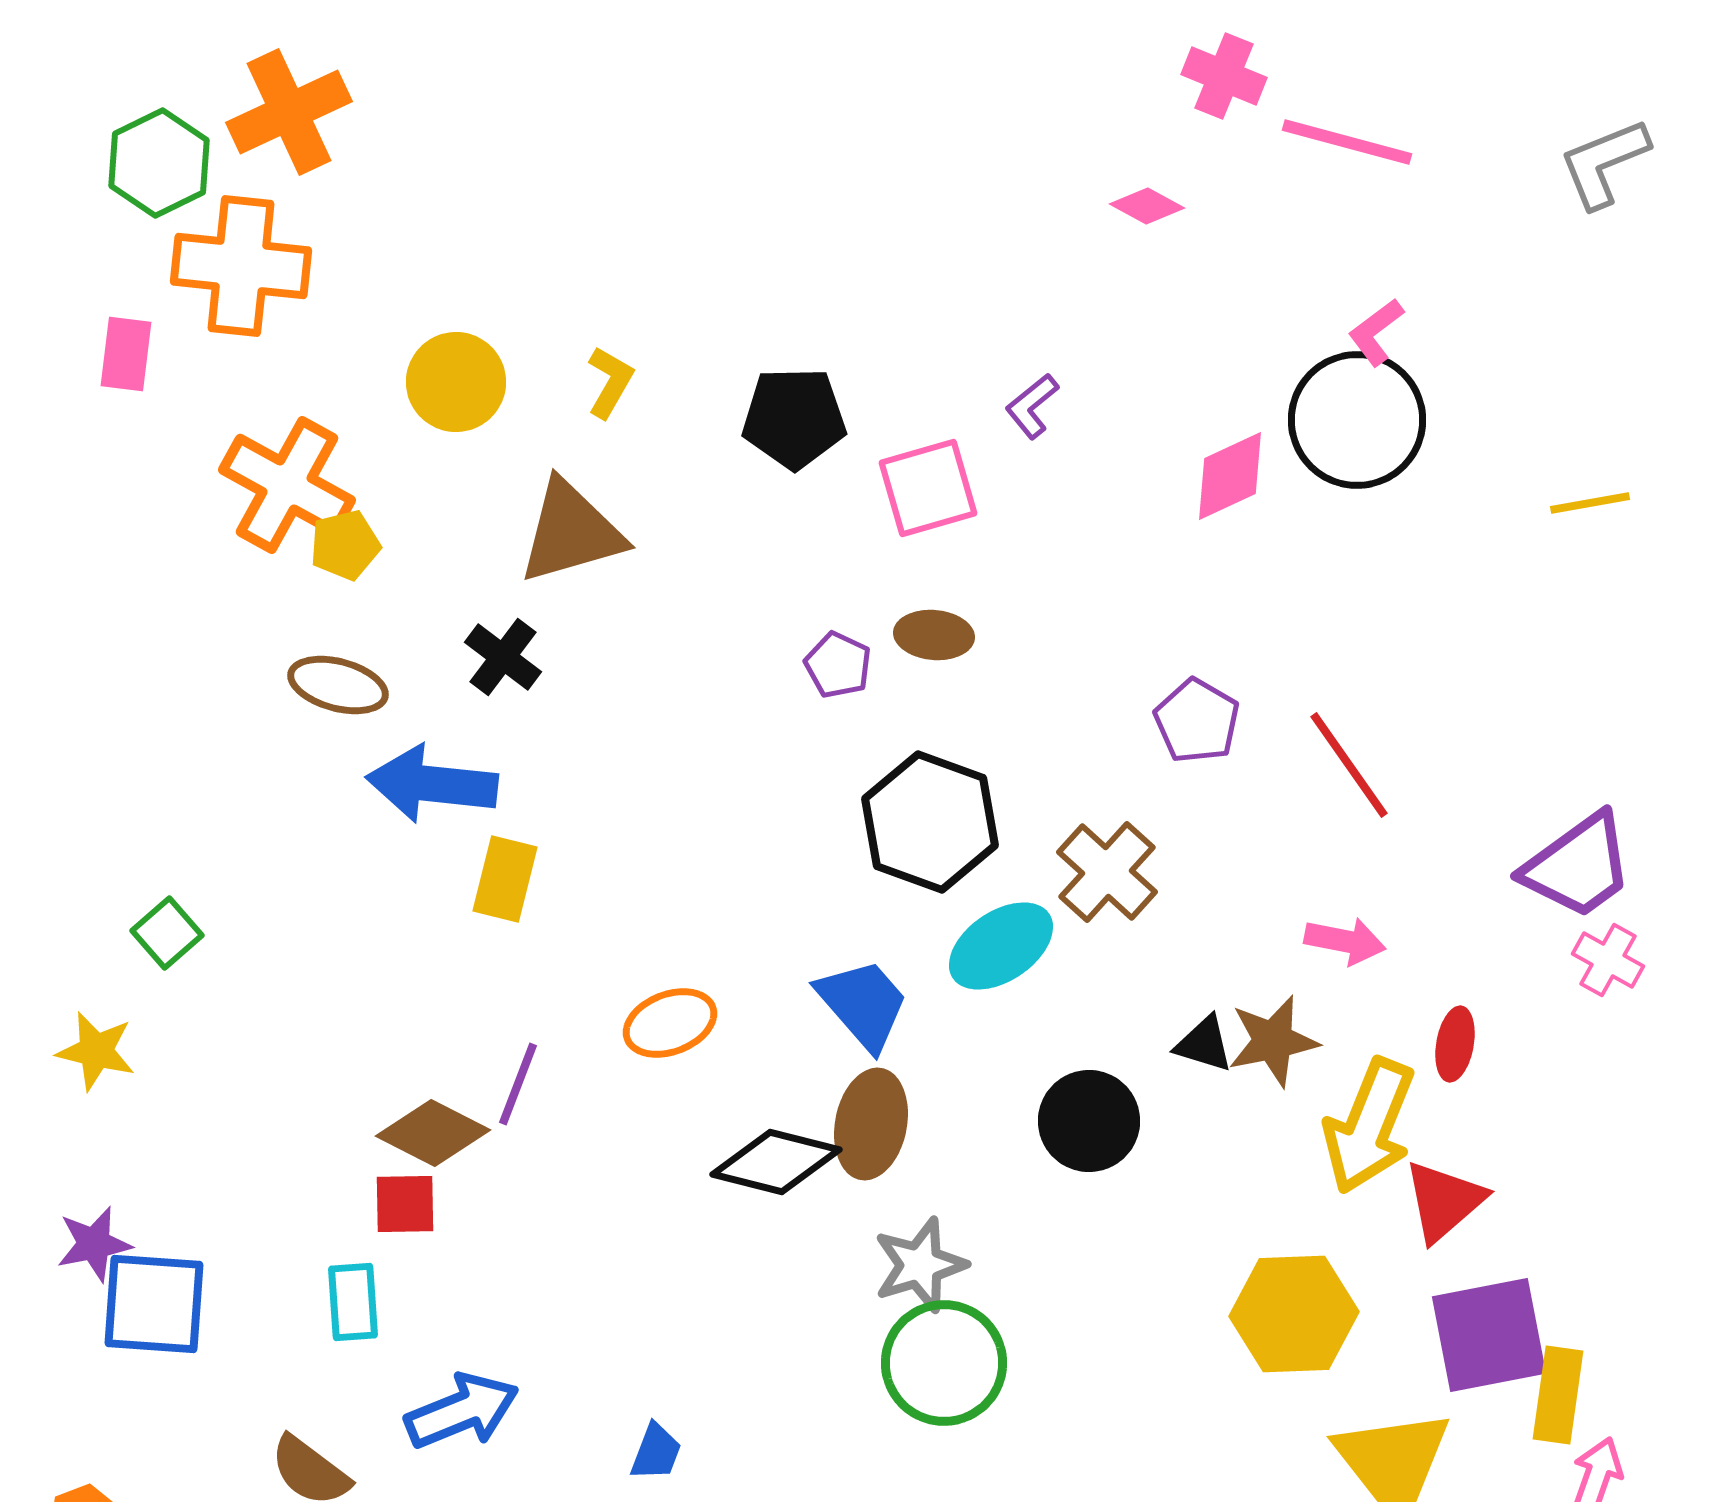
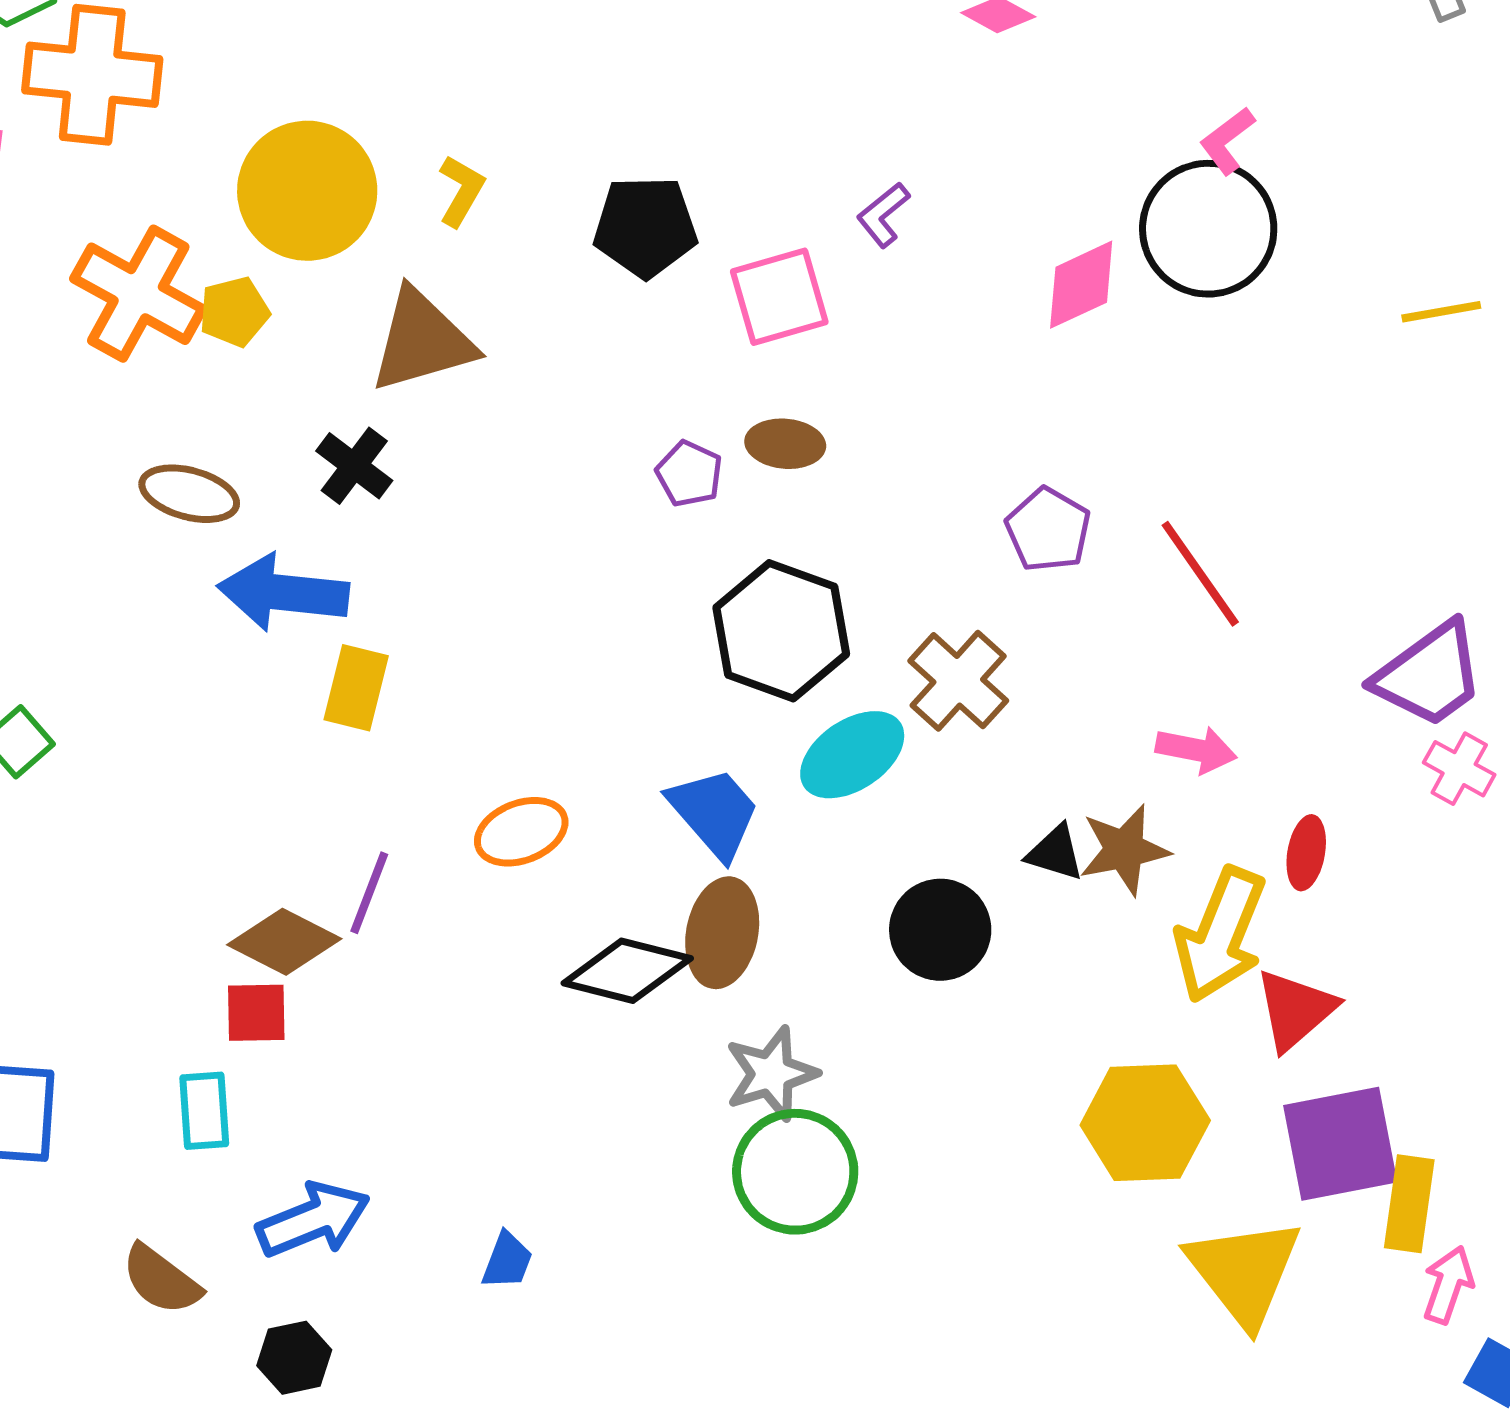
yellow circle: (456, 382) -> (307, 191), size x1.4
yellow pentagon: (345, 545) -> (234, 312), moved

